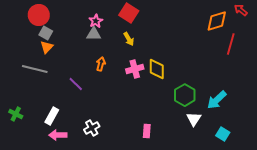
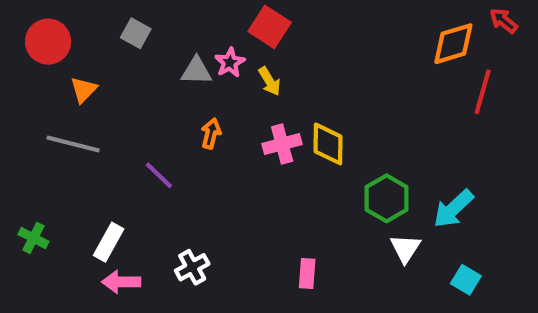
red circle: (39, 15) -> (48, 42), moved
pink star: (96, 21) -> (230, 62), moved
gray square: (46, 33) -> (136, 33), moved
orange triangle: (47, 47) -> (84, 90), moved

